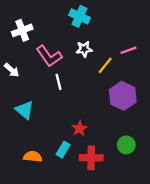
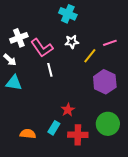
white cross: (22, 30) -> (19, 38), moved
cyan triangle: (25, 110) -> (14, 83), moved, turned -30
green circle: (126, 145) -> (108, 124), size x1.5

